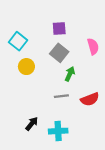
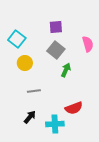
gray line: (61, 96) -> (34, 91), moved
red semicircle: (90, 99) -> (74, 108), moved

